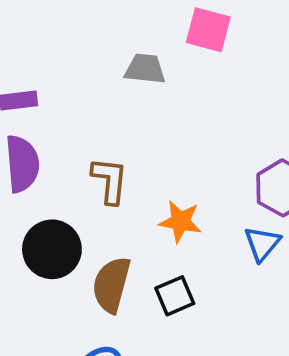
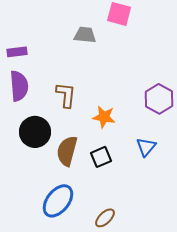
blue triangle: (262, 244) -> (146, 147), moved

